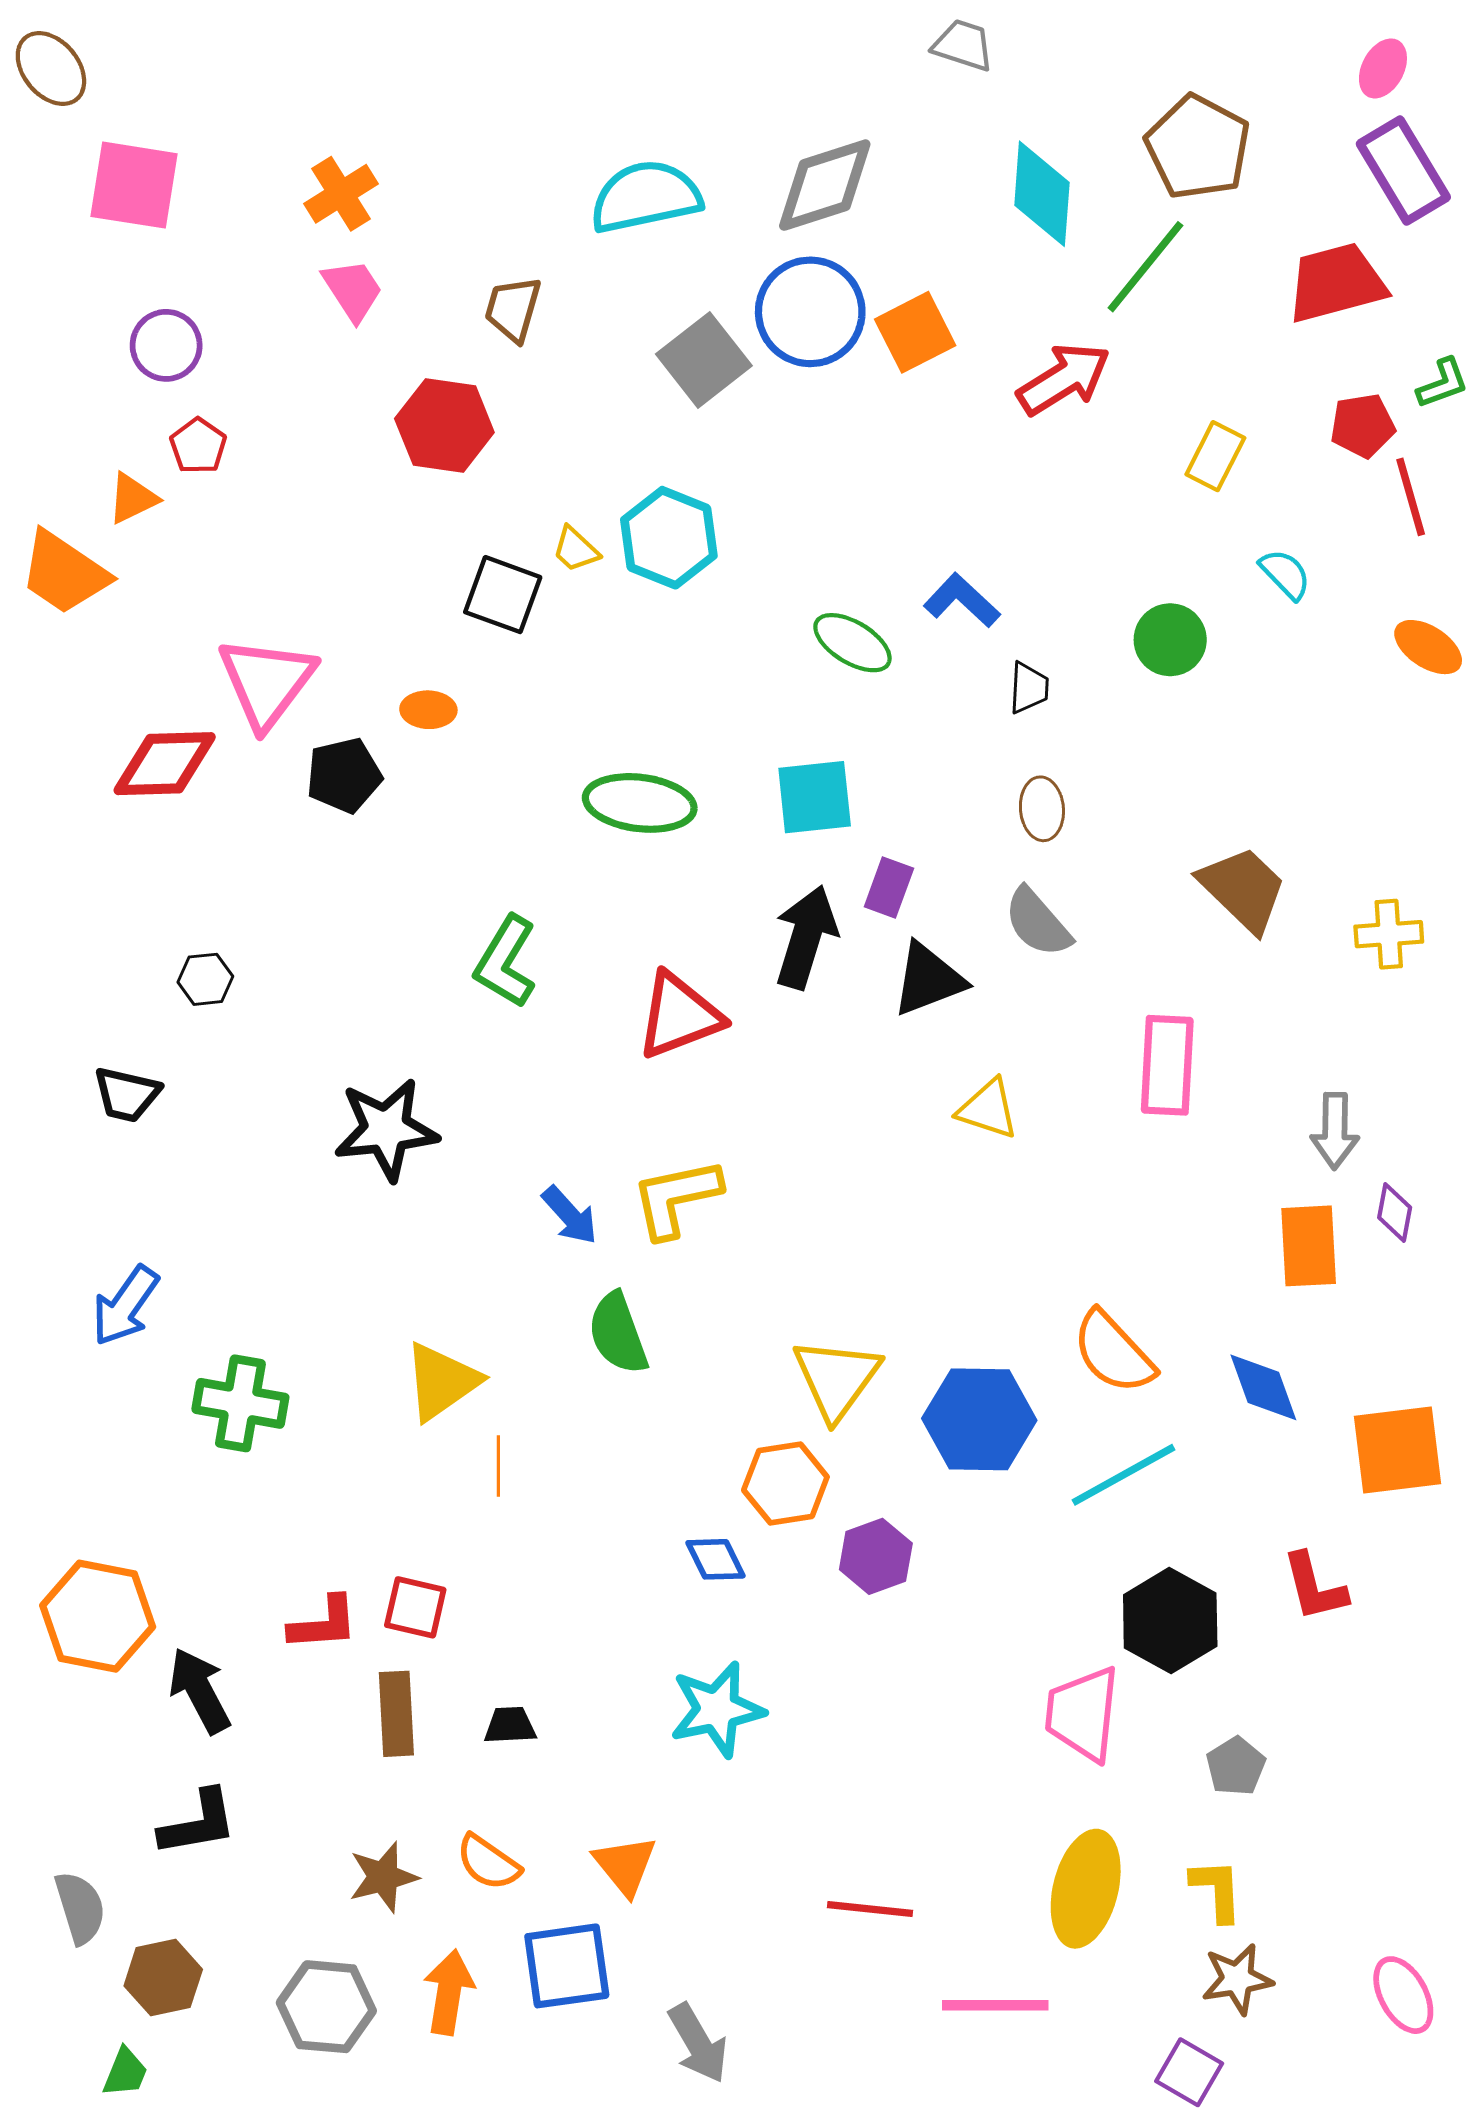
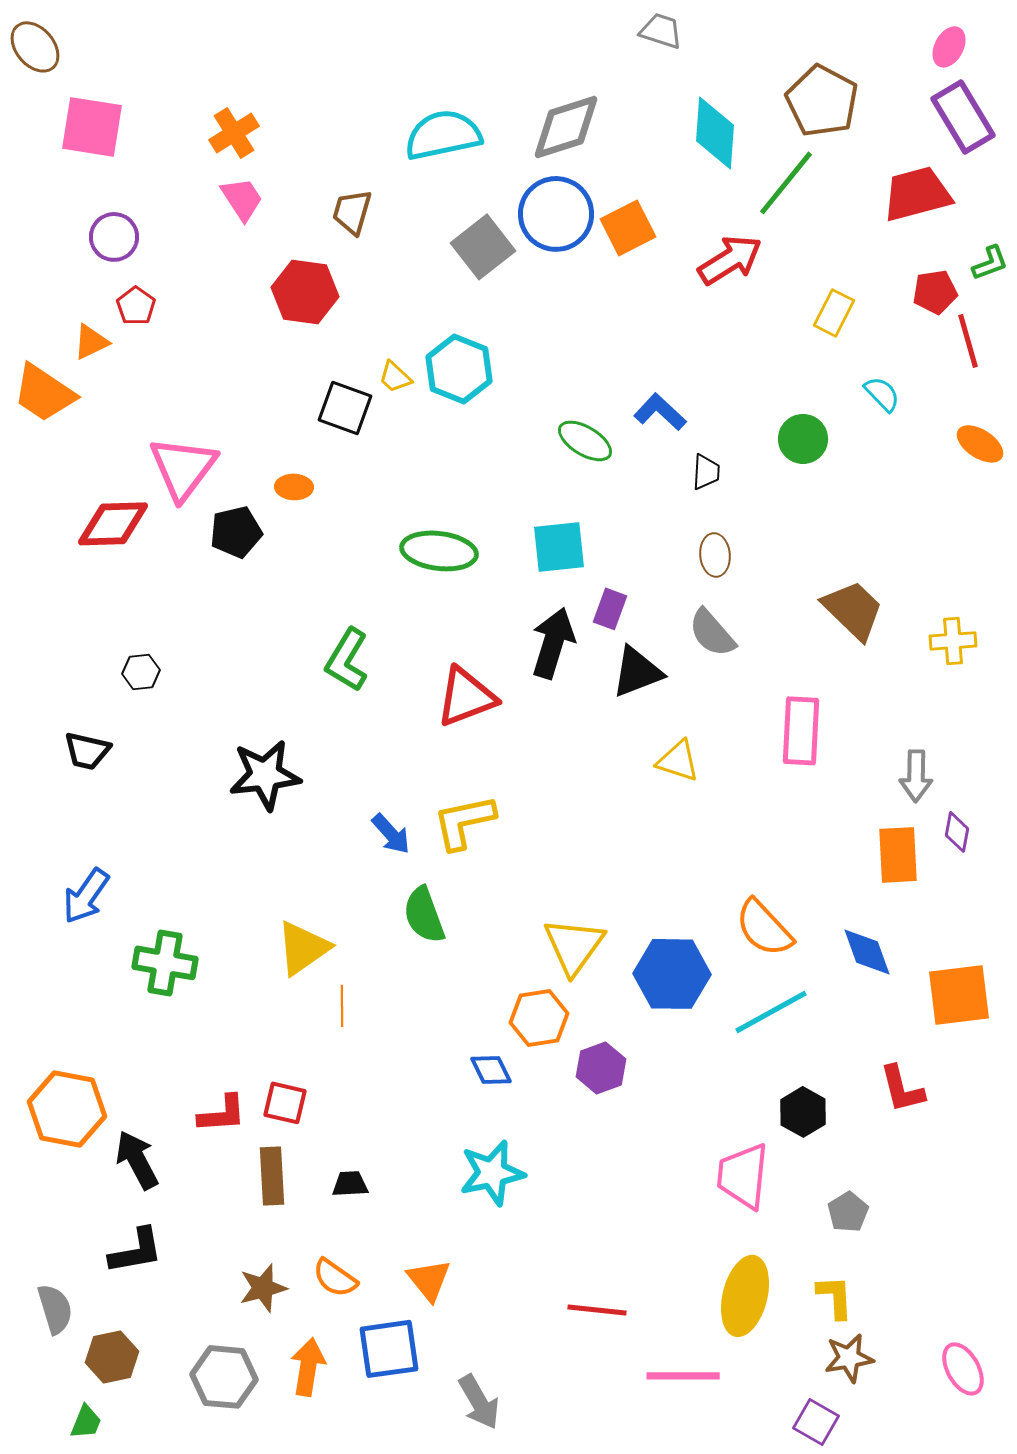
black hexagon: (1170, 1621) -> (803, 1112), size x0.7

